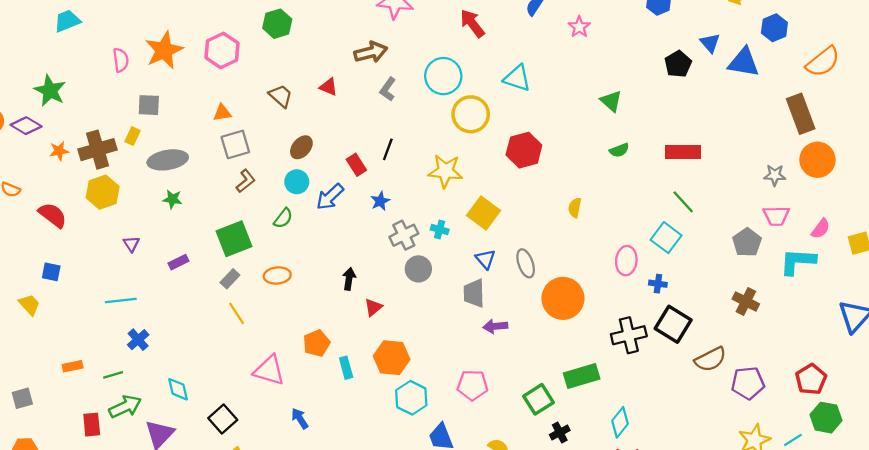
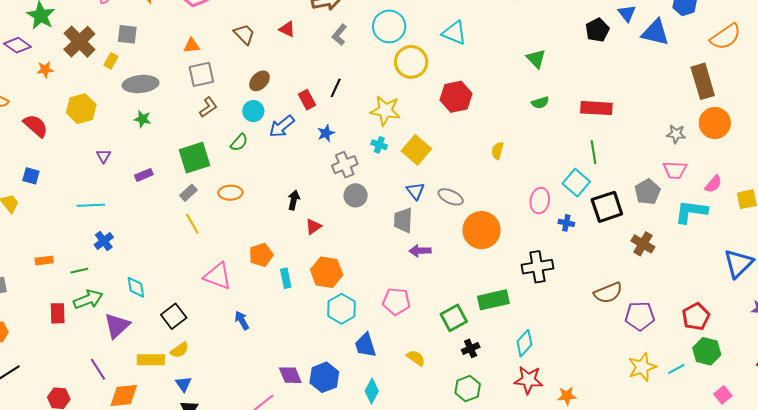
brown cross: (97, 150) -> (79, 42), moved, turned -32
green line: (683, 202) -> (594, 152), turned 30
cyan cross: (440, 230) -> (379, 145), moved
gray ellipse: (526, 263) -> (451, 197), turned -50
black square: (673, 324) -> (607, 207), moved, turned 36

